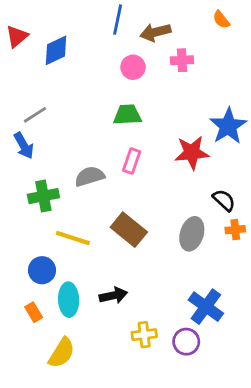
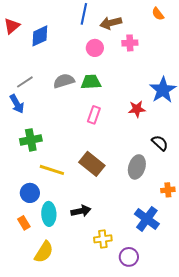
red star: (192, 153) -> (137, 109), size x0.7
gray semicircle: (90, 176) -> (64, 81), moved
orange cross: (235, 230) -> (168, 190), moved
purple circle: (186, 342) -> (129, 257), moved

